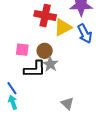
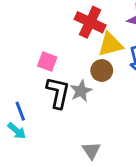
brown circle: (45, 51) -> (102, 71), moved
black L-shape: (35, 69) -> (58, 93), turned -90
cyan arrow: (13, 102) -> (17, 131), turned 136

